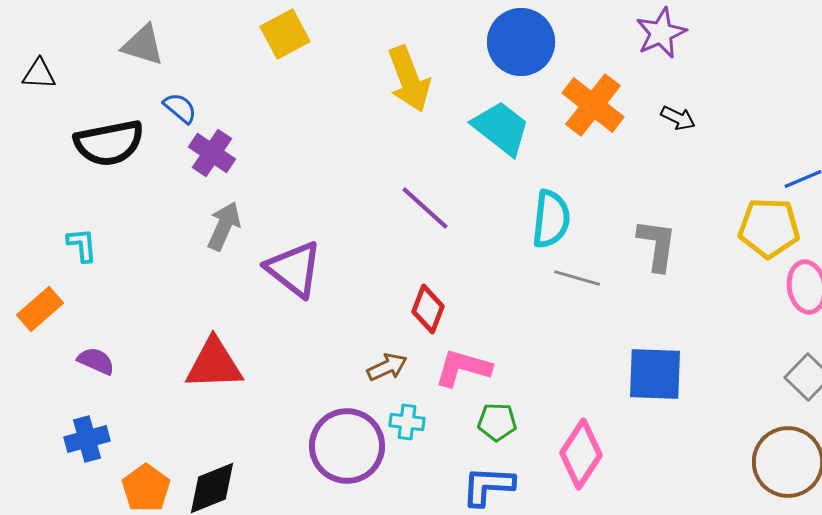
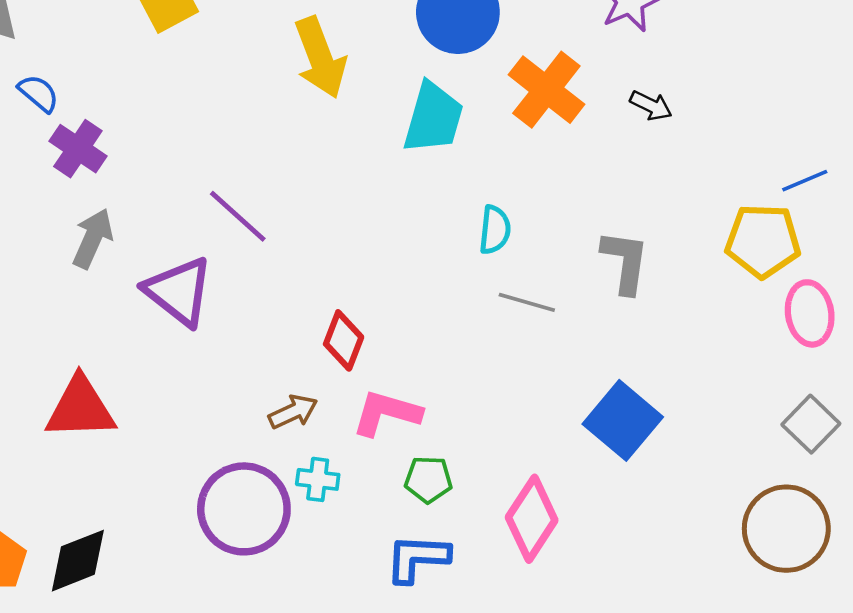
cyan trapezoid: (501, 128) -> (433, 118), turned 68
purple line: (425, 208) -> (238, 216), moved
cyan semicircle: (551, 219) -> (495, 230), size x0.7
blue square: (655, 374) -> (623, 420), turned 38

